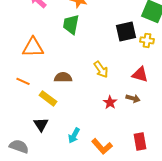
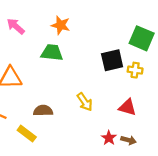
green trapezoid: (71, 24) -> (52, 53), turned 85
brown arrow: (133, 98) -> (129, 140), moved
red star: (110, 102) -> (109, 138), moved

